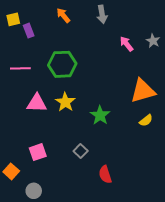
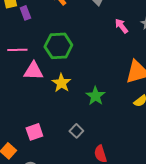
pink triangle: (37, 103) -> (33, 71), moved

